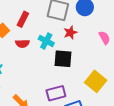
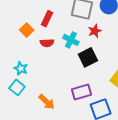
black square: (63, 59) -> (88, 57), turned -30

